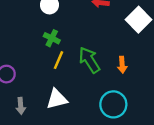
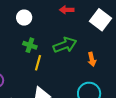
green arrow: (89, 60) -> (65, 45), moved, turned 110

